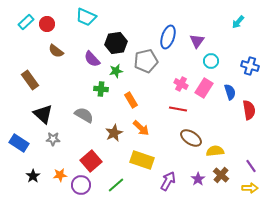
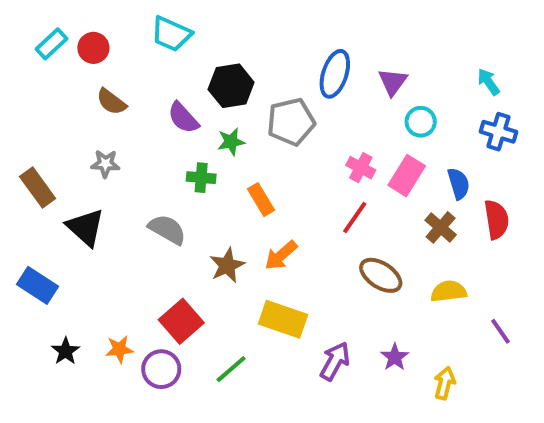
cyan arrow: (238, 22) -> (488, 82), moved, turned 104
brown rectangle: (30, 80) -> (38, 188), moved
red line: (178, 109) -> (355, 217), turned -66
orange arrow: (141, 128) -> (281, 255), turned 96
gray star: (53, 139) -> (105, 164), moved
yellow semicircle: (215, 151) -> (449, 291), moved
brown cross: (221, 175) -> (441, 227), moved
yellow arrow: (250, 188) -> (445, 383), moved, turned -77

